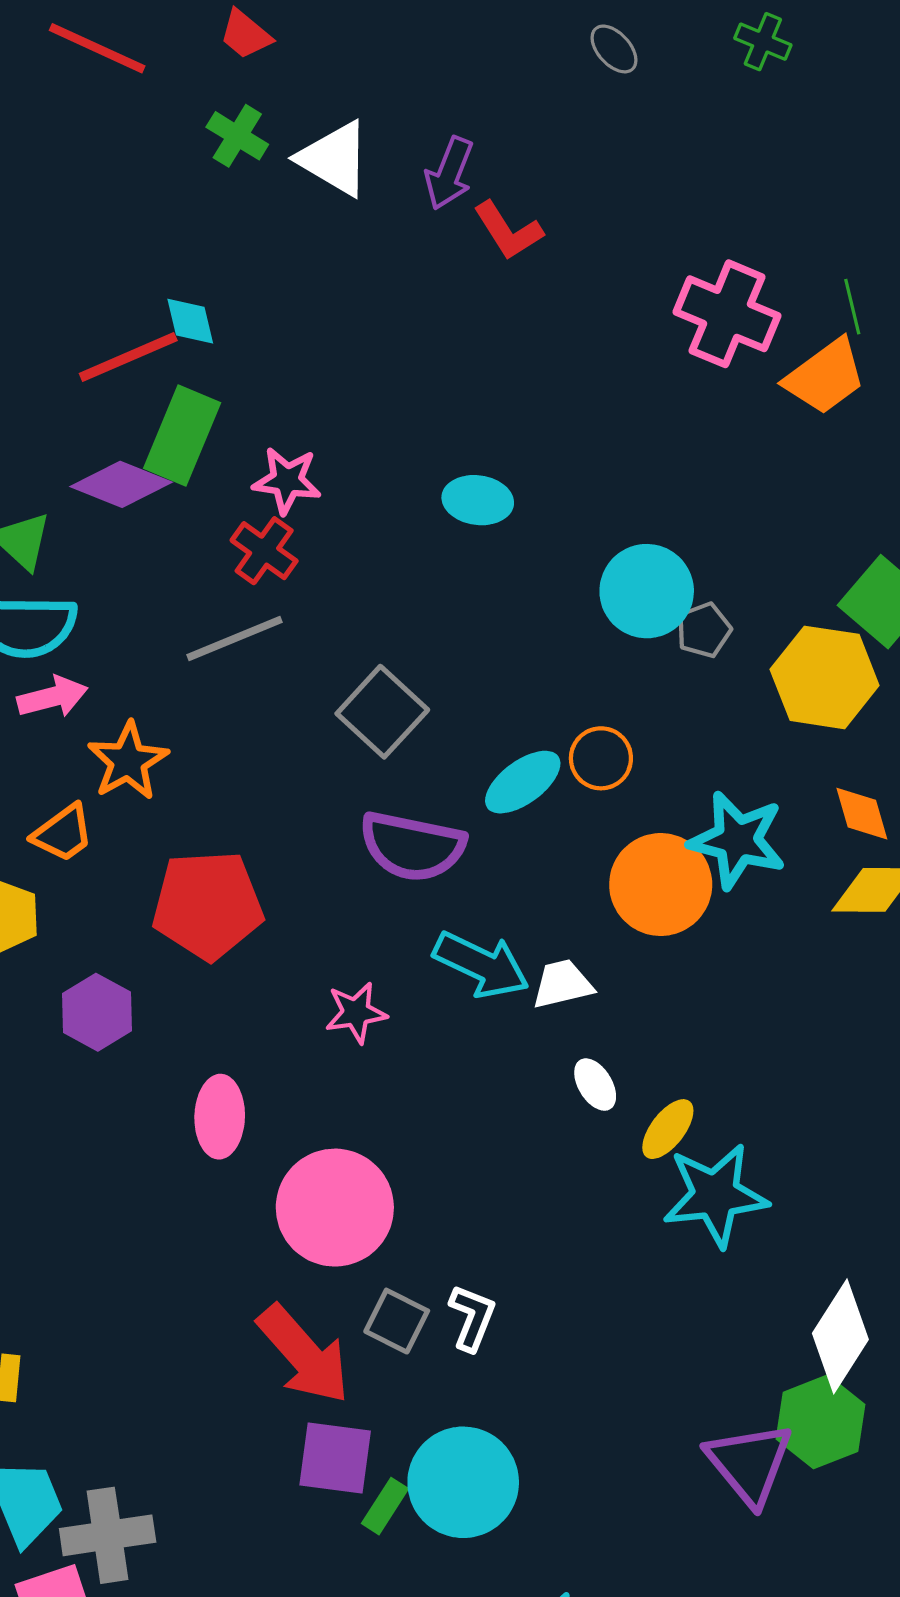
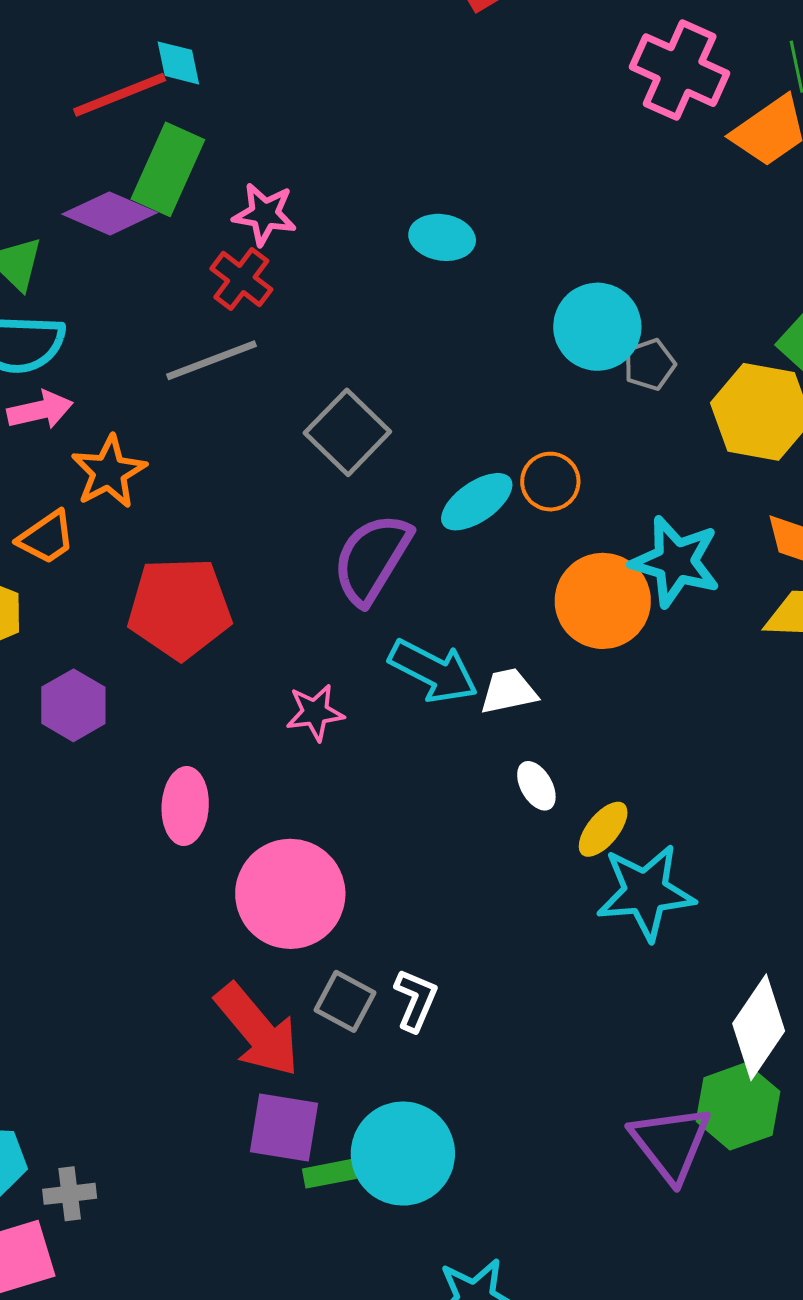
purple semicircle: (412, 846) -> (372, 559), turned 108
green rectangle: (385, 1506) -> (329, 1174), turned 45
gray cross: (108, 1535) -> (70, 1194), size x0.6

